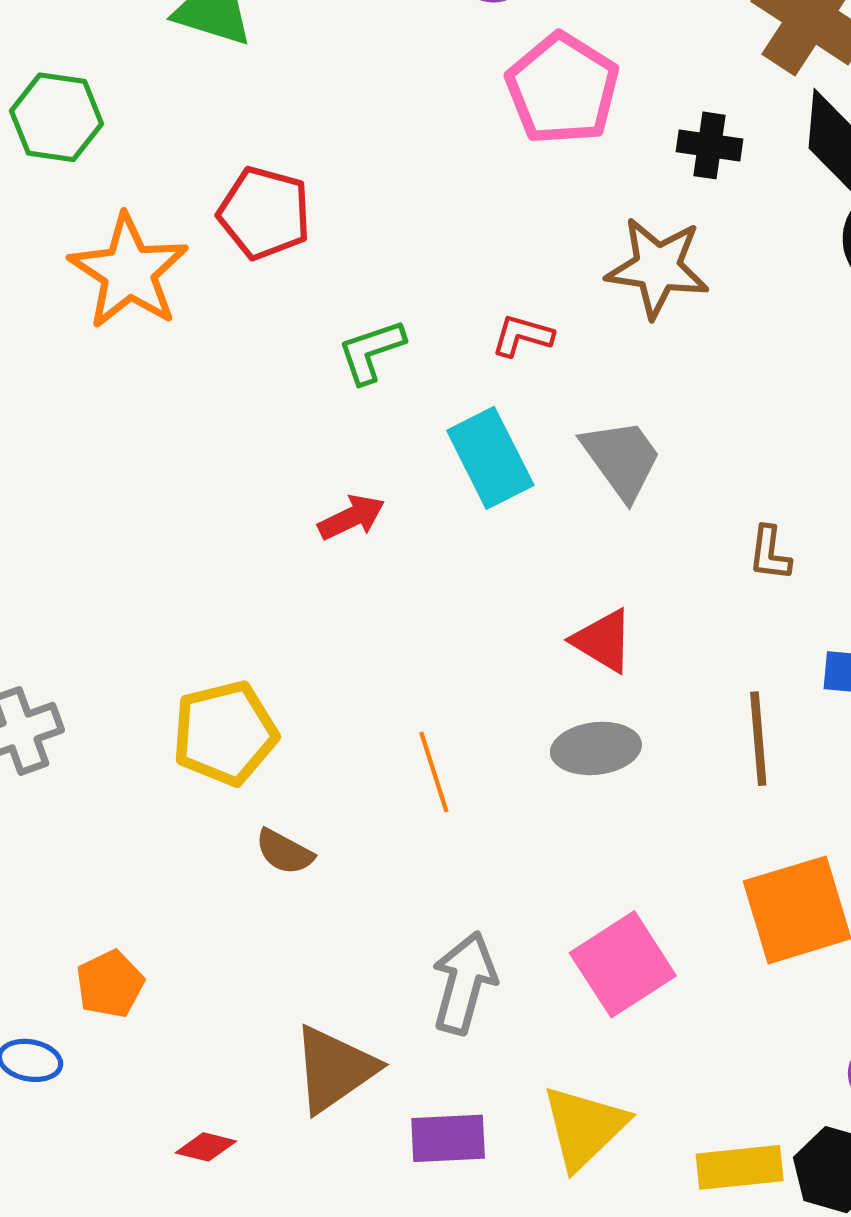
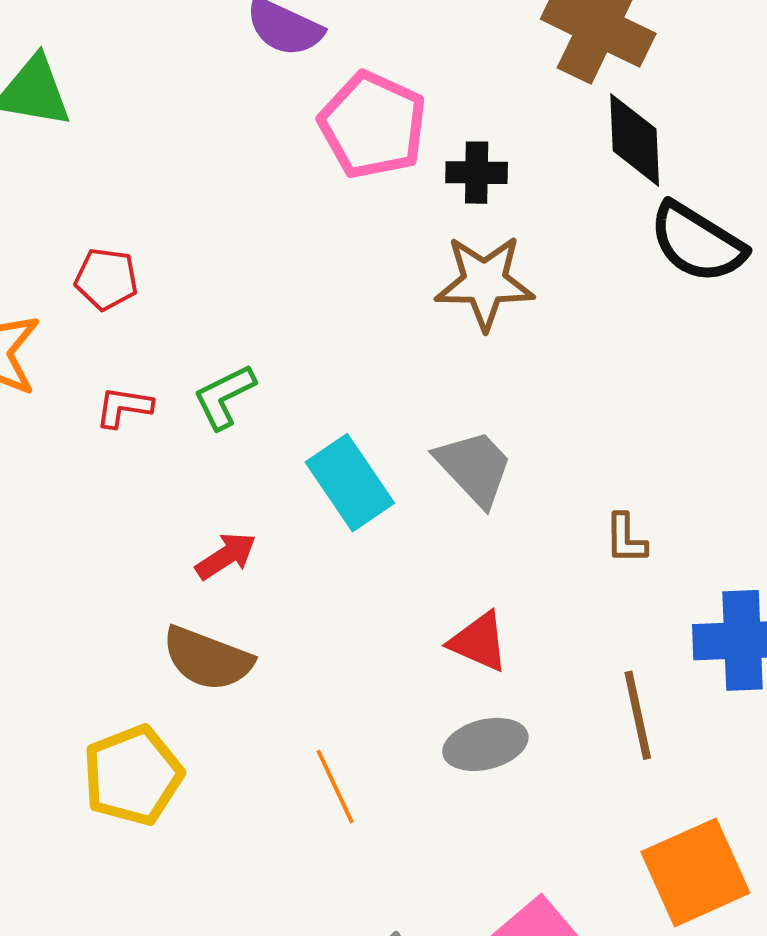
black cross: (710, 145) -> (477, 173), moved
red pentagon: (264, 213) -> (106, 279), size x0.7
red L-shape: (522, 336) -> (124, 407), moved
brown semicircle: (284, 852) -> (207, 659), moved, size x1.6

